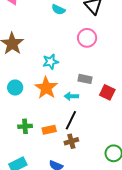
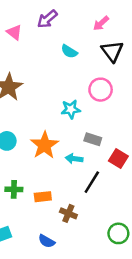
cyan star: (51, 62) -> (71, 109), moved
black line: (71, 120) -> (92, 182), moved
brown cross: (71, 141) -> (68, 213), turned 32

